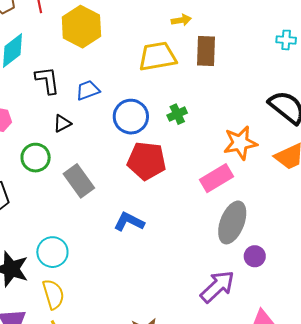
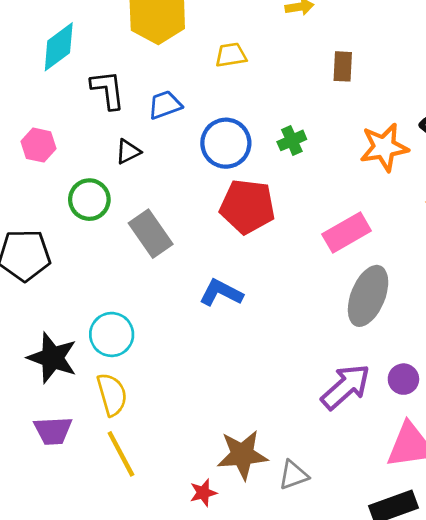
brown rectangle: (206, 51) -> (343, 66), moved, size x0.7
yellow trapezoid: (157, 56) -> (231, 55), moved, size x0.6
orange star: (240, 143) -> (384, 147), moved
purple circle: (255, 256) -> (403, 379), moved

